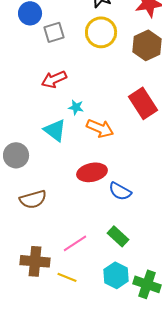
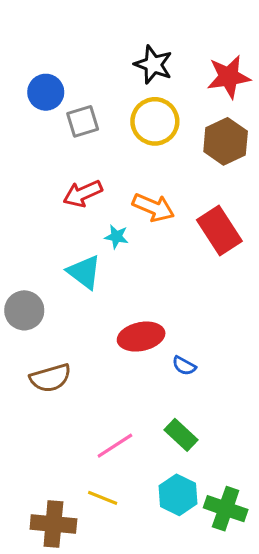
orange arrow: (100, 128) -> (153, 207), moved
blue semicircle: (120, 191) -> (184, 366), size x0.7
brown cross: (35, 261) -> (53, 524), moved

